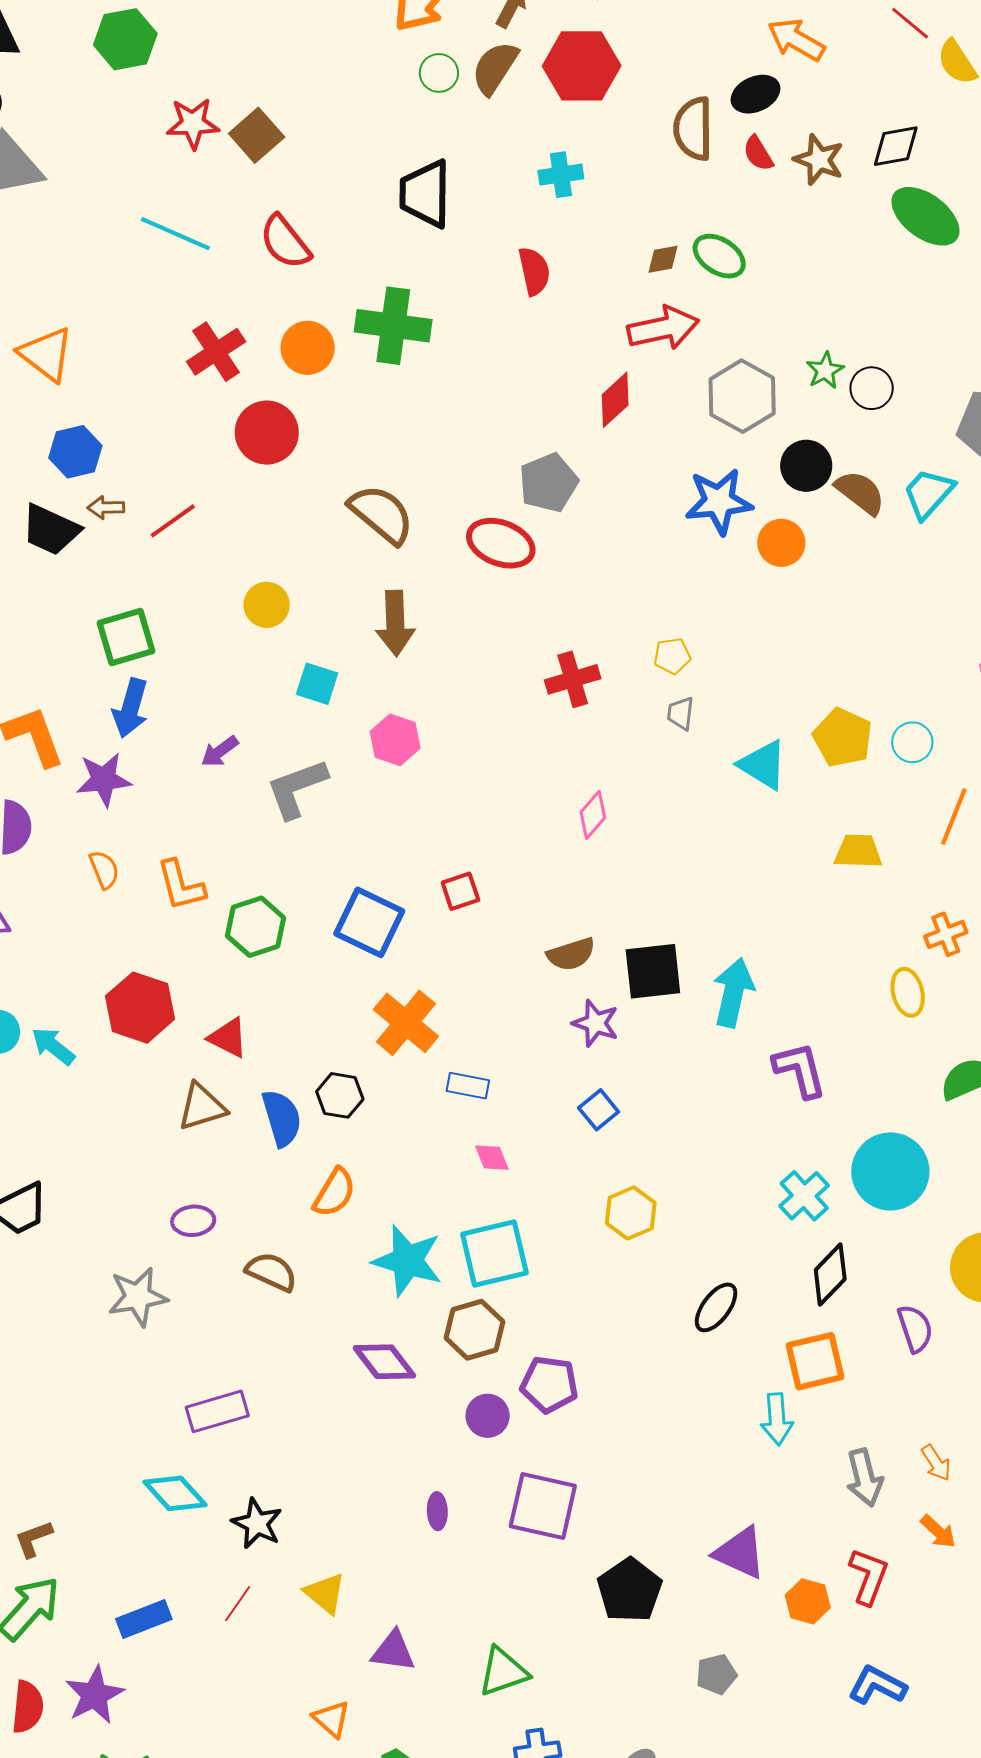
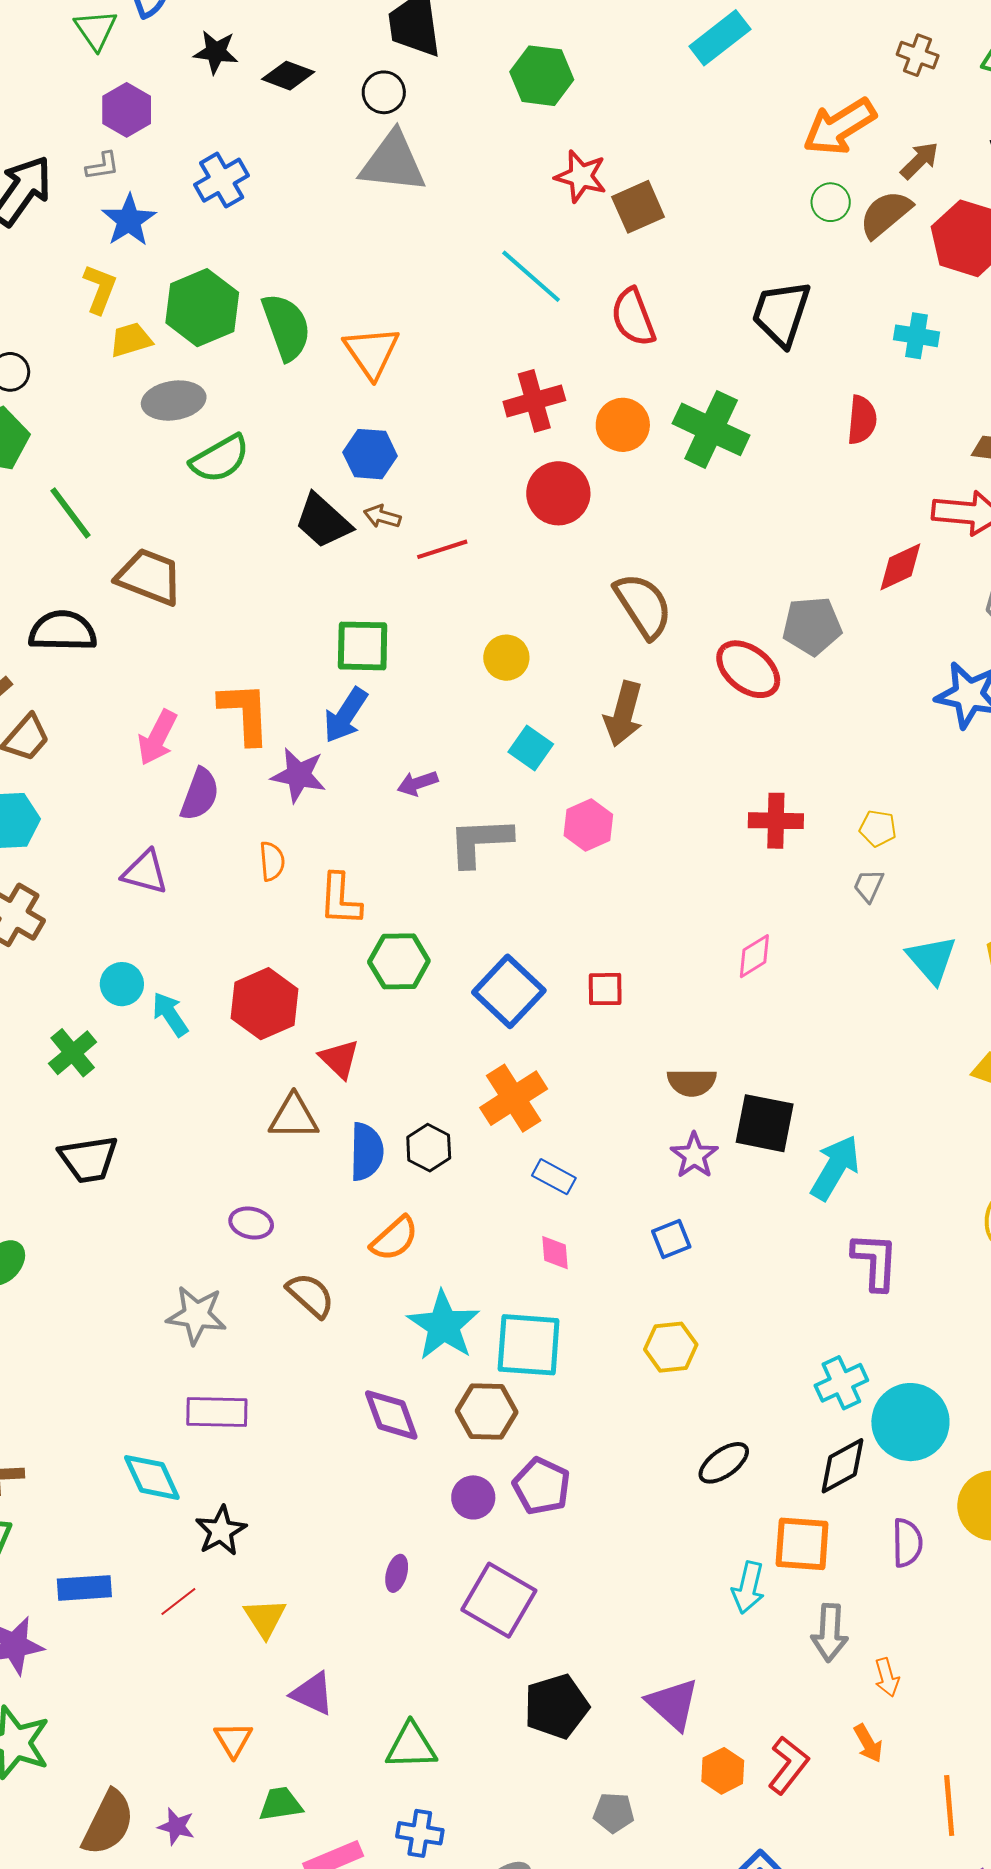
cyan circle: (890, 1171) -> (910, 1422), moved
gray star: (138, 1297) -> (196, 1315), moved
gray arrow: (865, 1478) -> (830, 1633), moved

